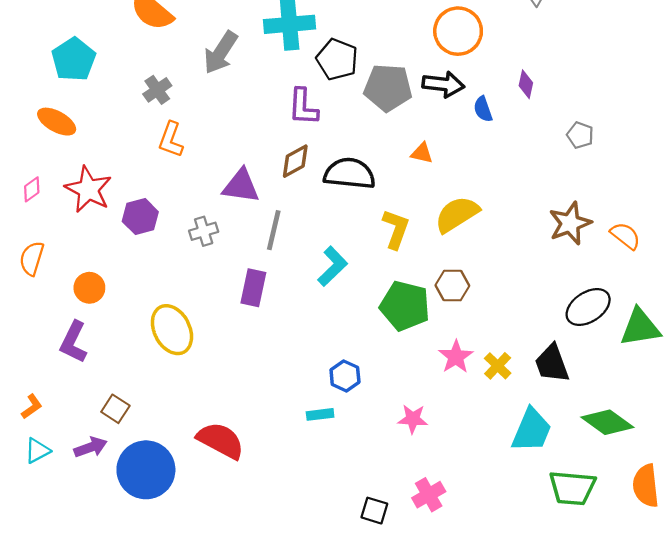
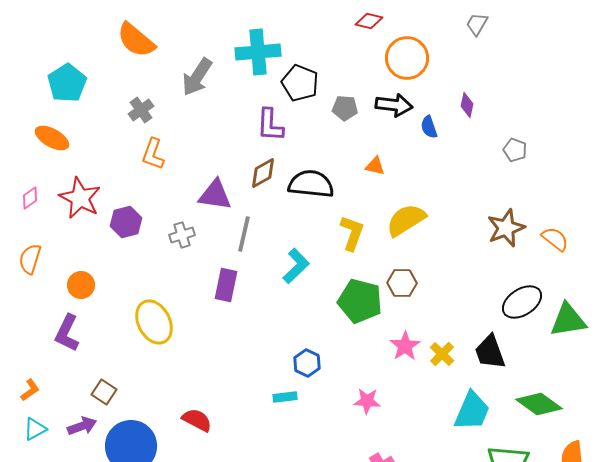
gray pentagon: (388, 88) -> (345, 108), size x0.6
red semicircle: (221, 440) -> (197, 420), size x0.7

